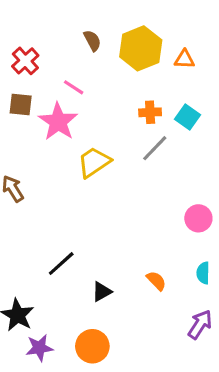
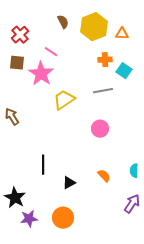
orange cross: (150, 112) -> (105, 60), moved
gray line: (155, 148) -> (103, 91), turned 36
pink circle: (198, 218) -> (100, 129), moved
black line: (61, 264) -> (43, 165), turned -48

